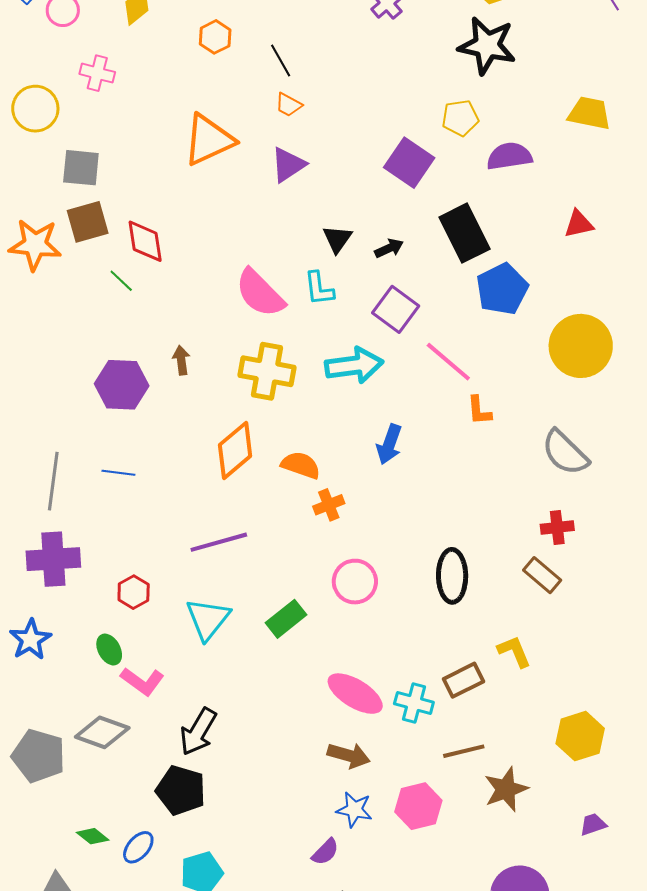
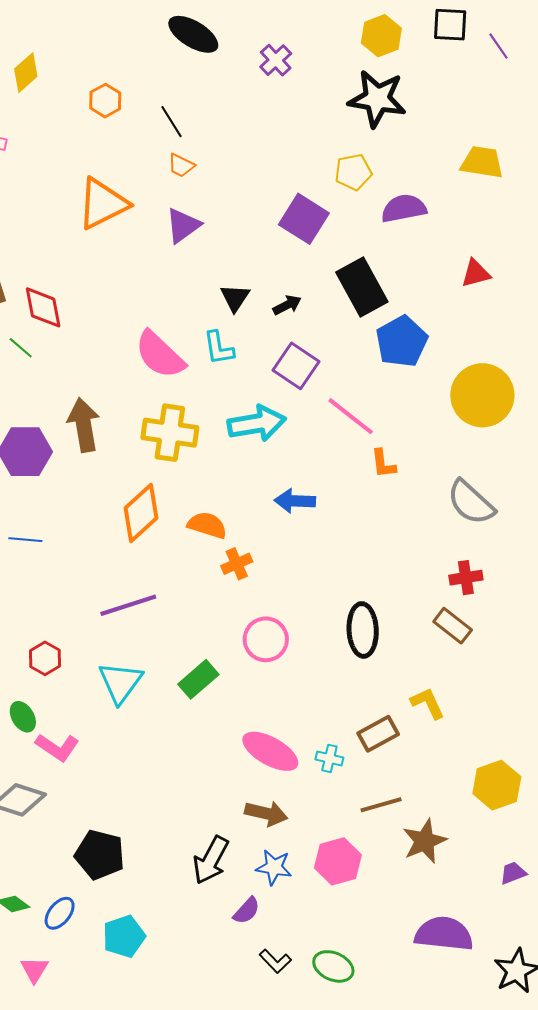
brown arrow: (181, 360) -> (84, 425), size x1.8
blue arrow: (389, 444) -> (295, 501), turned 75
cyan cross: (414, 703) -> (329, 758), size x0.7
black arrow: (198, 732) -> (211, 860), moved

